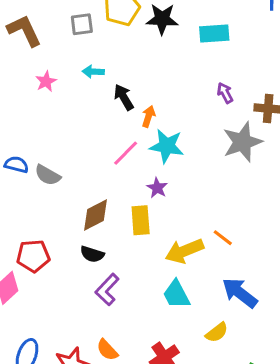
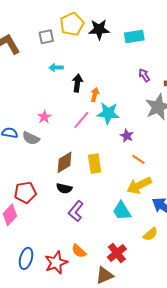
pink star: (46, 81) -> (44, 117), moved
black arrow: (124, 97) -> (77, 83), turned 42
purple star: (157, 188) -> (127, 136), moved
orange line: (223, 238) -> (138, 159), moved
yellow arrow: (184, 251) -> (139, 185), moved

